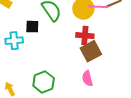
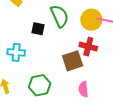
cyan cross: (14, 41) -> (16, 52), moved
brown square: (91, 51) -> (73, 61), moved

